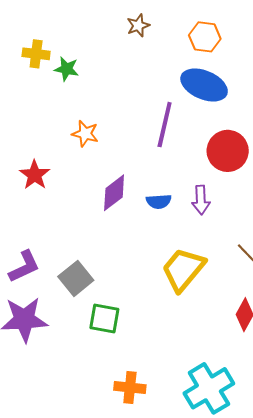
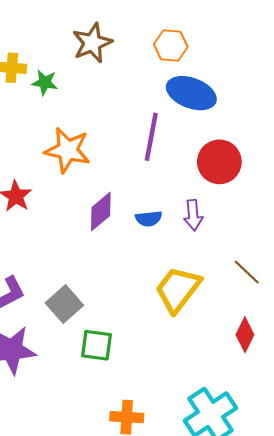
brown star: (138, 26) -> (92, 43), moved, size x1.6
orange hexagon: (205, 37) -> (171, 45), moved
orange star: (85, 134) -> (68, 150), size x1.6

